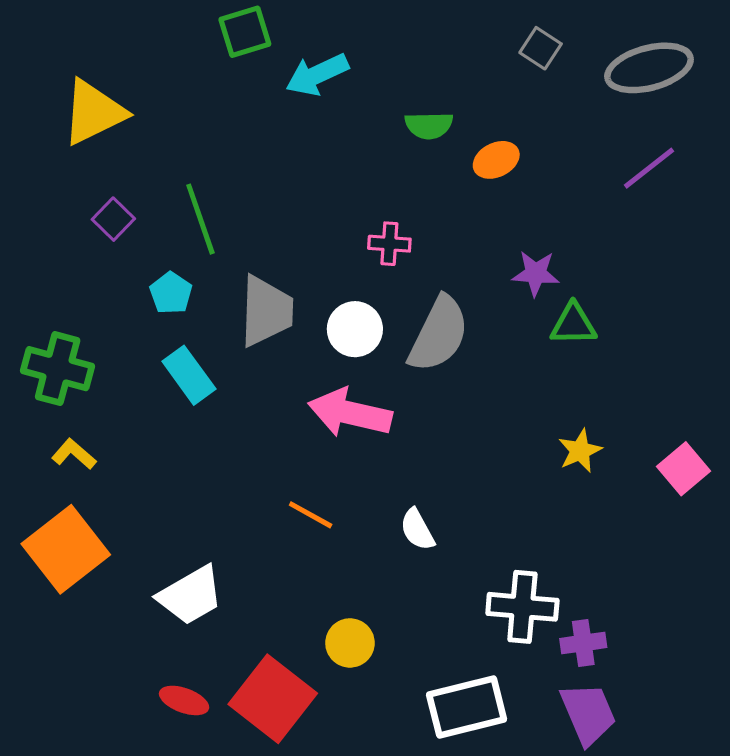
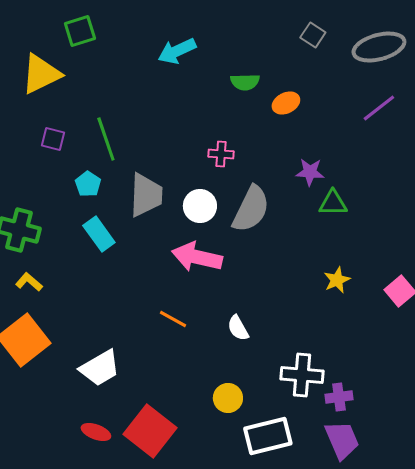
green square: (245, 32) -> (80, 31), moved
purple square: (113, 219) -> (53, 139), turned -30
yellow circle: (350, 643) -> (228, 398), moved

